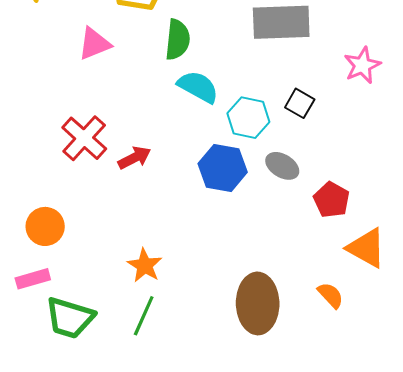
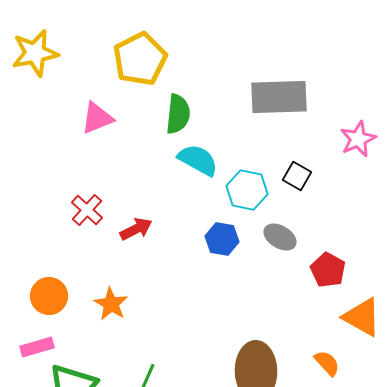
red cross: (84, 138) -> (87, 210), size x0.7
blue hexagon: (223, 168) -> (222, 239), size x0.7
orange star: (145, 265) -> (111, 304), moved

